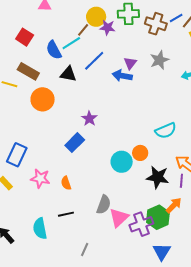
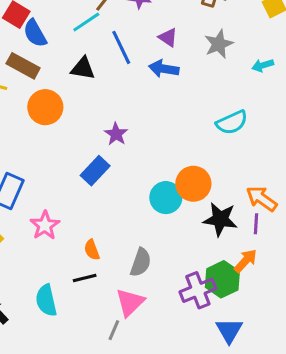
blue semicircle: (54, 50) -> (35, 33), moved
blue line: (94, 61) -> (121, 47), turned -70
purple triangle: (130, 63) -> (168, 37), moved, turned -32
cyan semicircle: (166, 131) -> (232, 122), moved
orange circle: (140, 153) -> (193, 184), size x1.5
pink star: (40, 178) -> (45, 225), turned 30
orange semicircle: (66, 183) -> (92, 250), moved
pink triangle: (119, 218) -> (130, 302), moved

